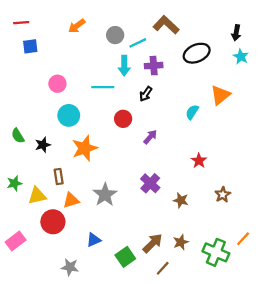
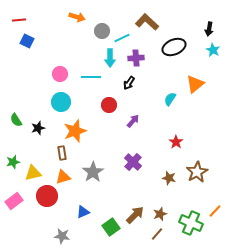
orange arrow: (77, 26) -> (77, 17), moved, turned -126
blue square: (30, 46) -> (27, 41), turned 32
pink circle: (57, 84) -> (60, 74), moved
brown rectangle: (59, 177) -> (62, 153), moved
brown star: (223, 195) -> (197, 172), size x1.5
brown star: (181, 200) -> (169, 178), moved
pink rectangle: (16, 241) -> (14, 201), moved
brown line: (163, 268) -> (157, 234), moved

